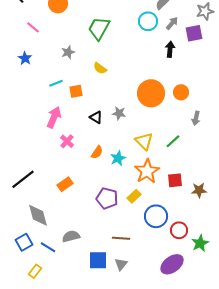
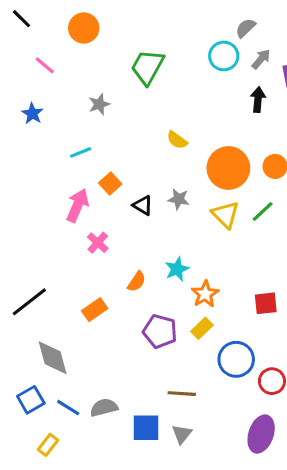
yellow semicircle: (100, 68) -> (177, 140), moved
orange square: (76, 91) -> (110, 184), moved, turned -32
yellow triangle: (144, 141) -> (225, 215), moved
green line: (173, 141) -> (263, 212), moved
orange semicircle: (97, 152) -> (137, 282), moved
orange star: (147, 171) -> (205, 294), moved, size x0.7
gray semicircle: (71, 236) -> (104, 408), moved
purple ellipse: (172, 264) -> (261, 434), turned -35

